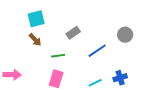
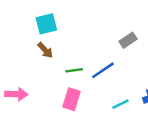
gray rectangle: (73, 33) -> (128, 40), moved
blue line: (97, 51) -> (103, 70), moved

